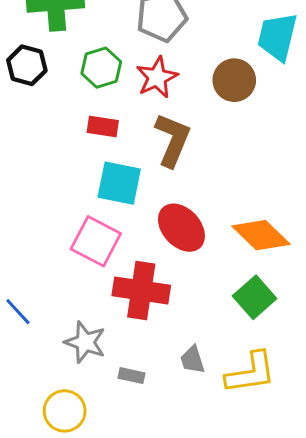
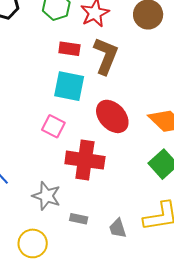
red rectangle: (103, 126) -> (69, 49), moved
pink square: (96, 241) -> (53, 126), size x0.7
gray trapezoid: (192, 360) -> (118, 228), moved

